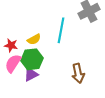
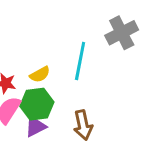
brown arrow: (78, 73) -> (83, 125), moved

